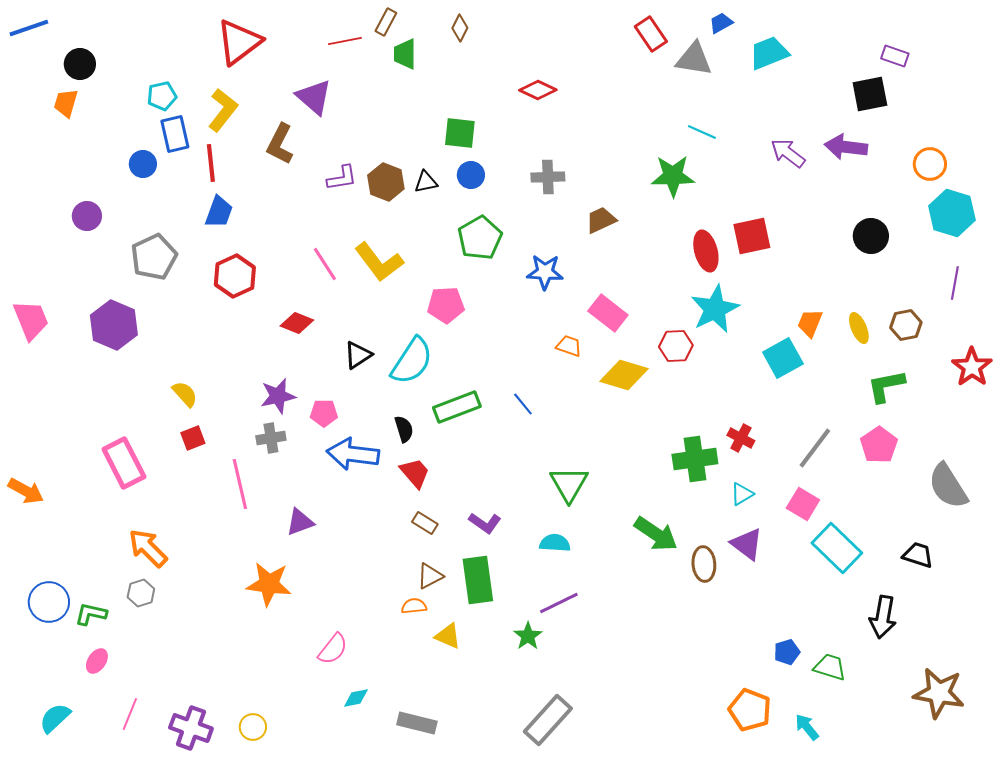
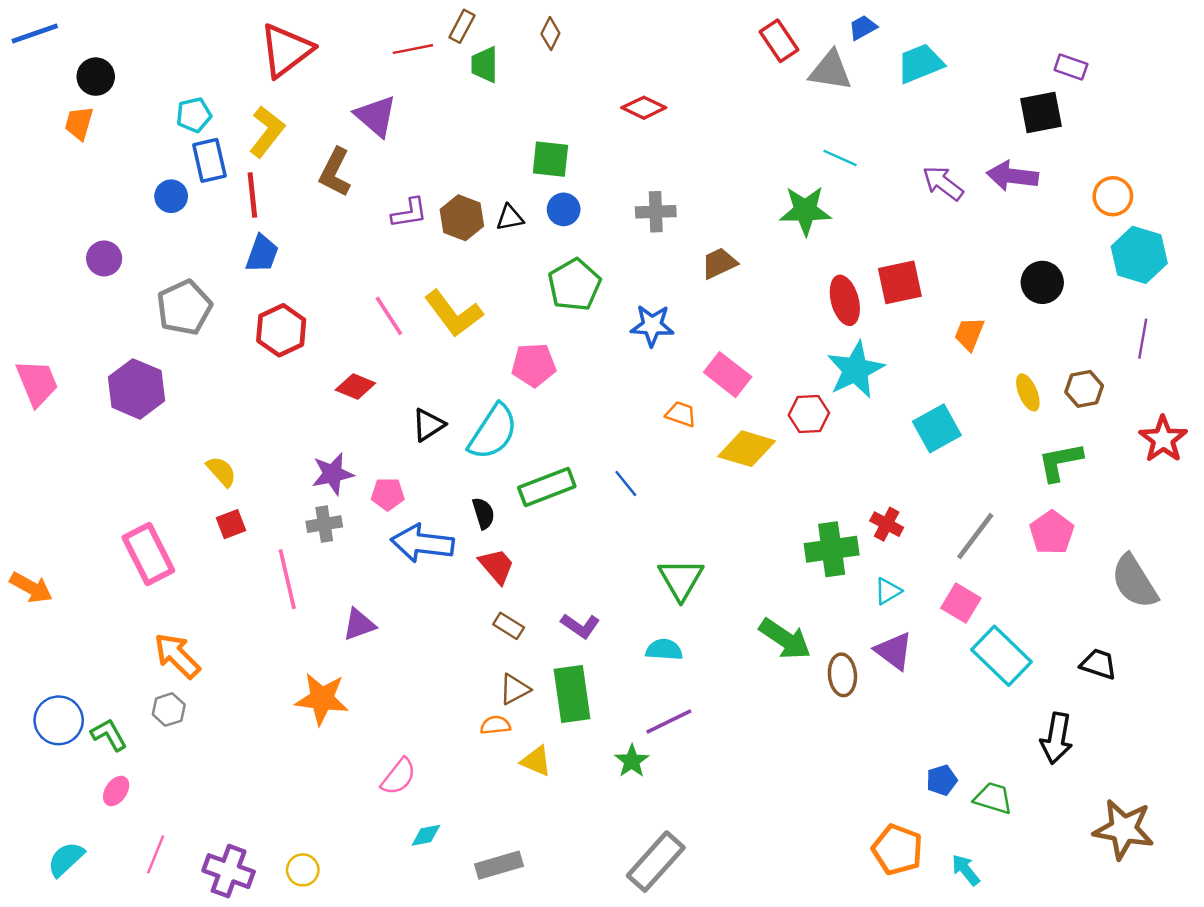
orange trapezoid: (810, 323) -> (969, 334), moved
green L-shape: (91, 614) -> (109, 735), turned 48
gray rectangle: (417, 723) -> (499, 865), turned -30

